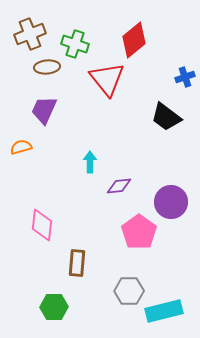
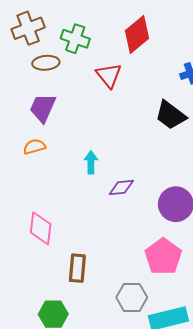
red triangle: (107, 79) -> (109, 75), size x0.7
orange semicircle: (21, 147) -> (34, 147), moved
pink pentagon: (139, 232) -> (163, 257), moved

